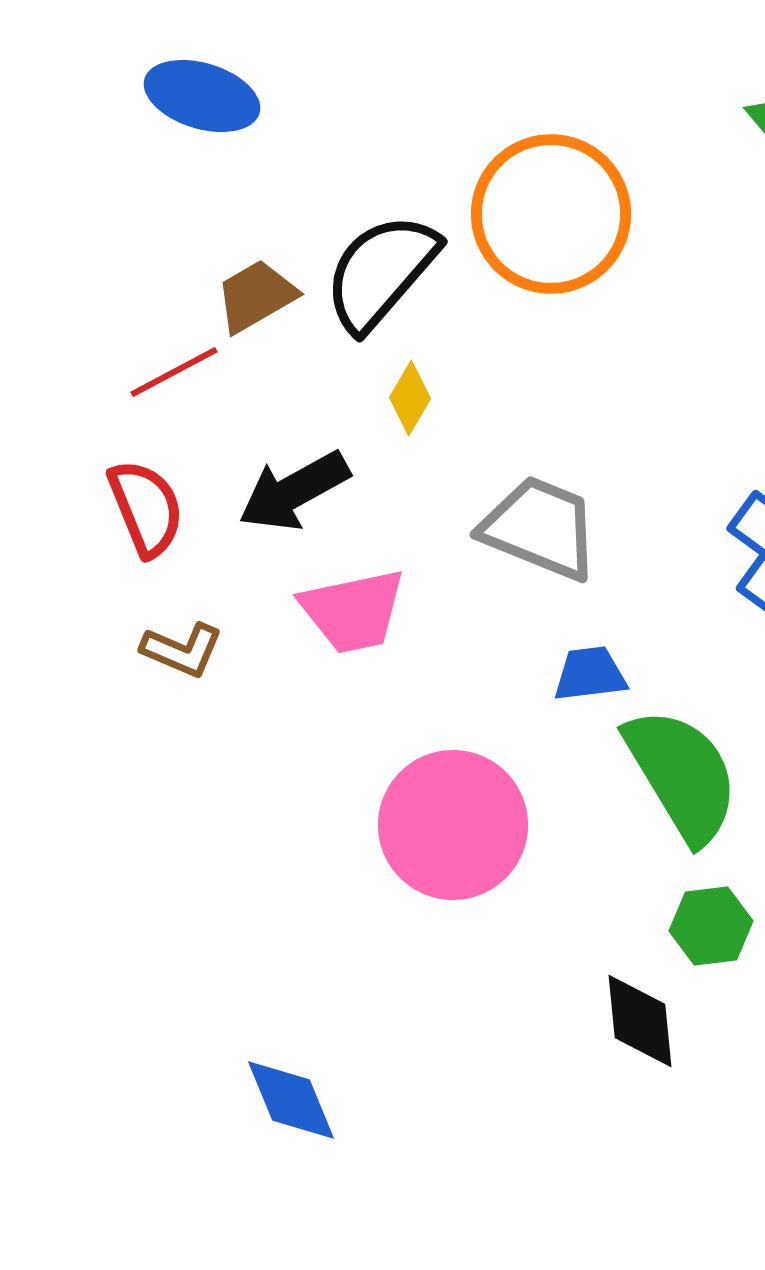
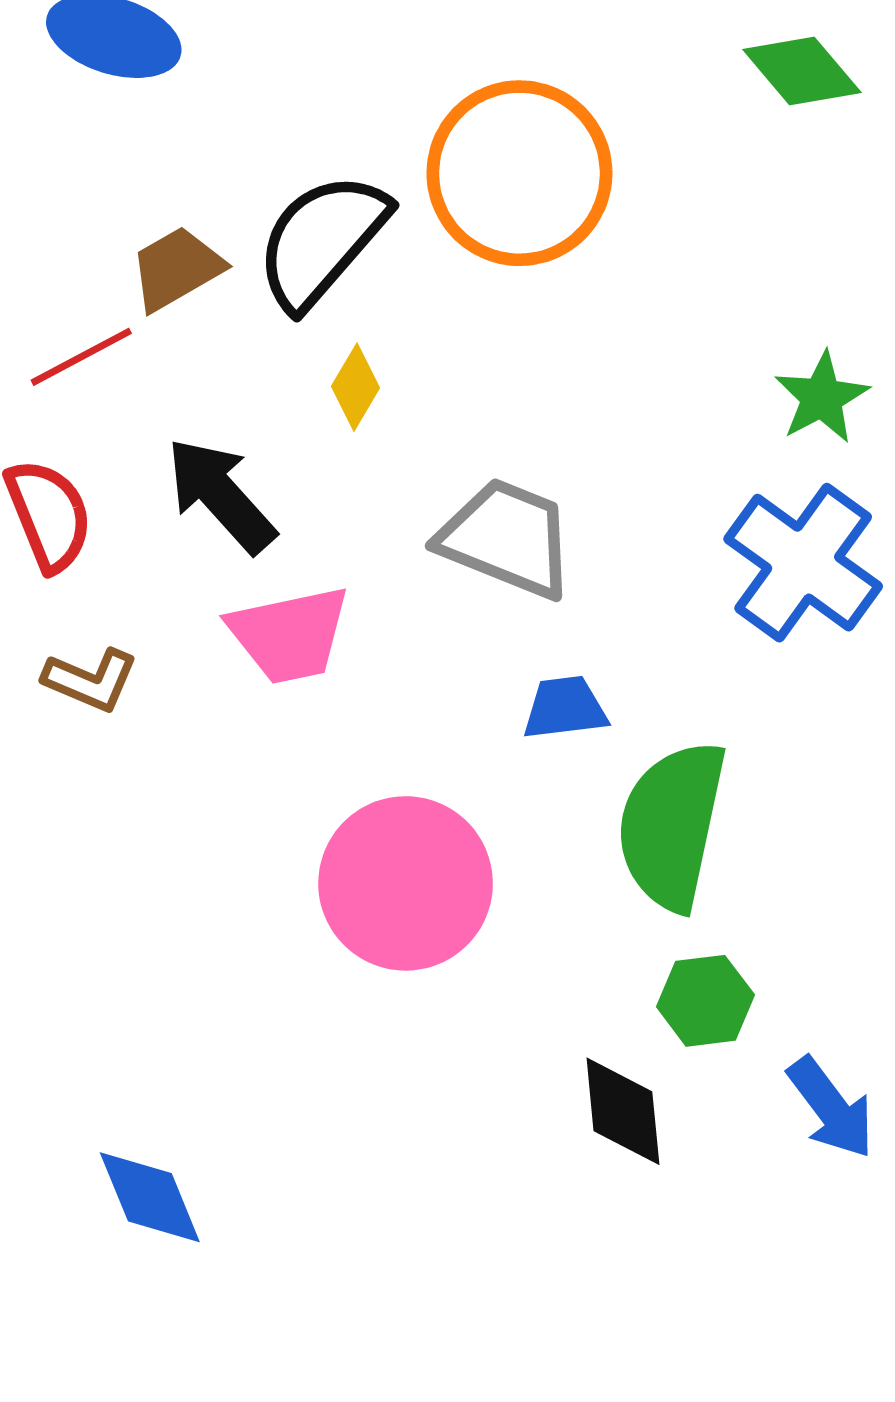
black arrow: (294, 491) -> (221, 495), turned 77
green semicircle: (682, 775) -> (672, 825), turned -137
blue diamond: (291, 1100) -> (150, 1197), moved

